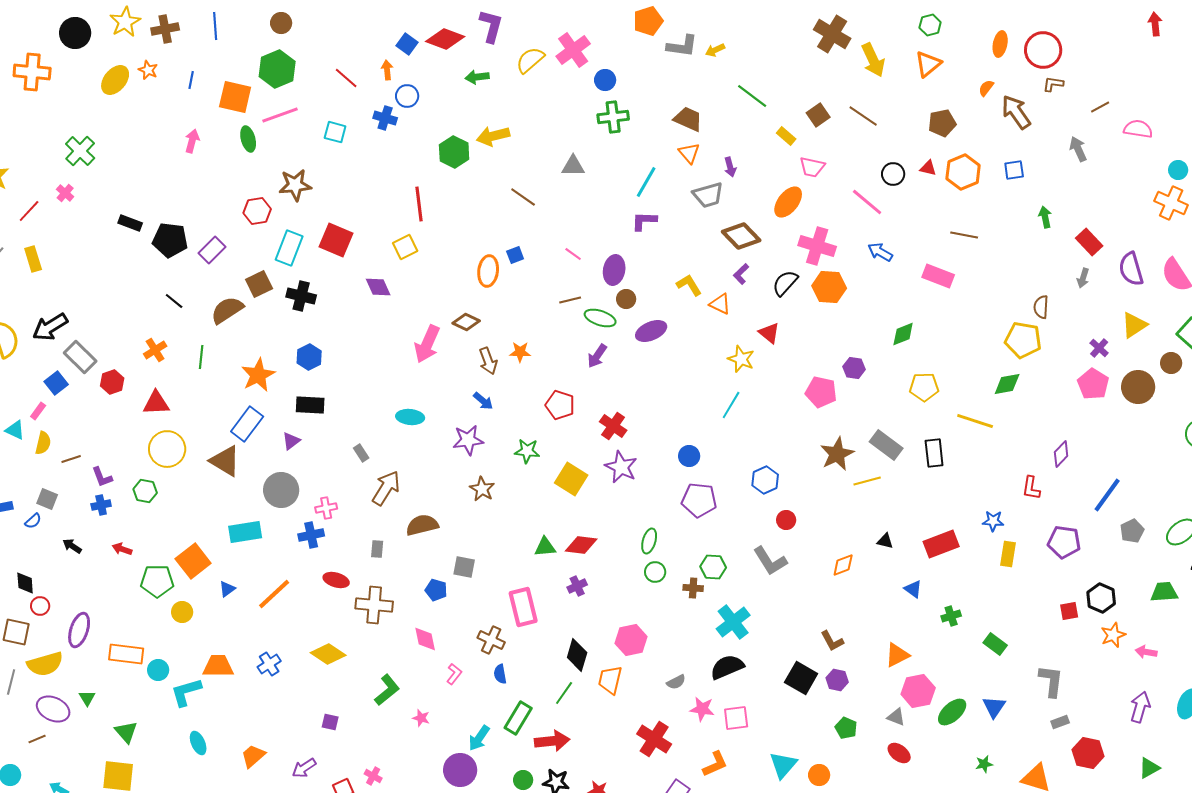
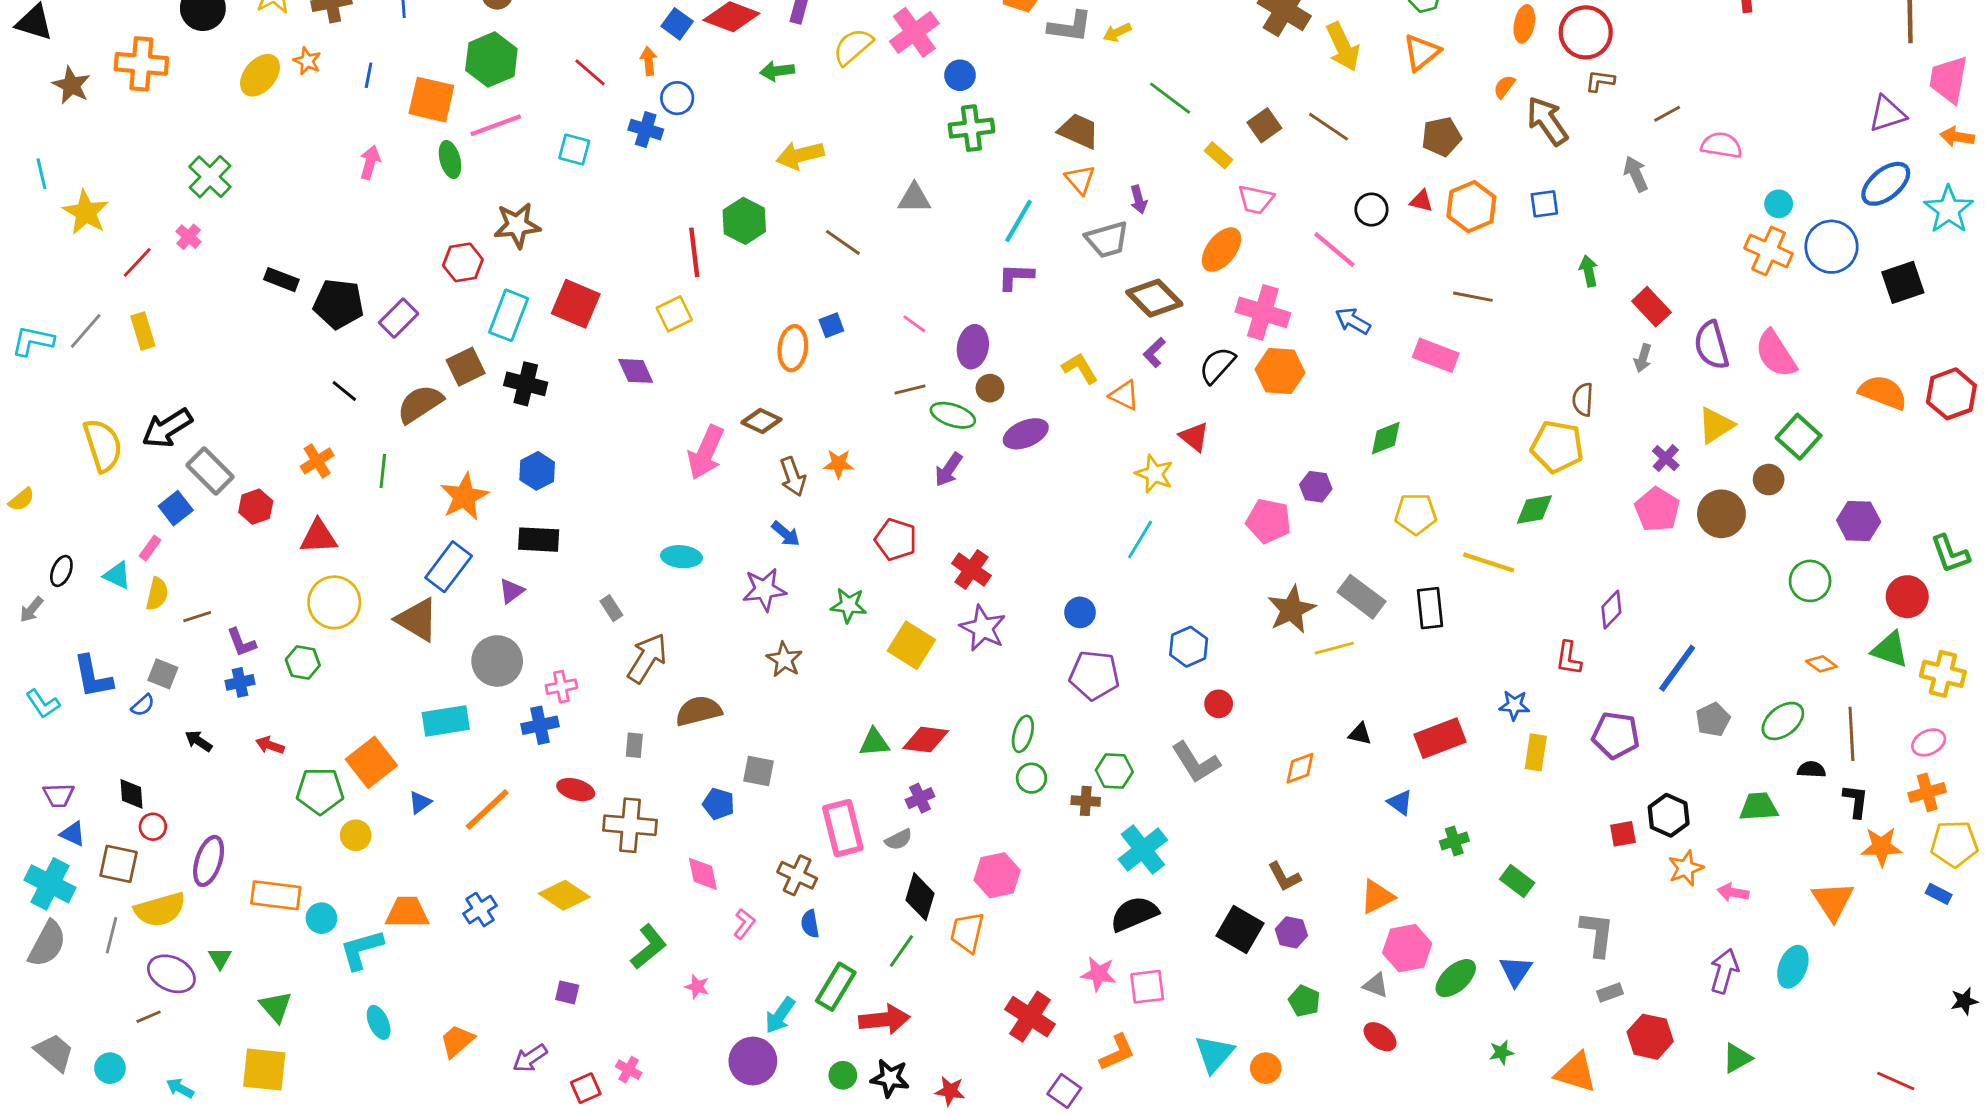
green hexagon: (454, 152) -> (744, 221), moved
gray semicircle: (676, 682) -> (899, 840), moved

